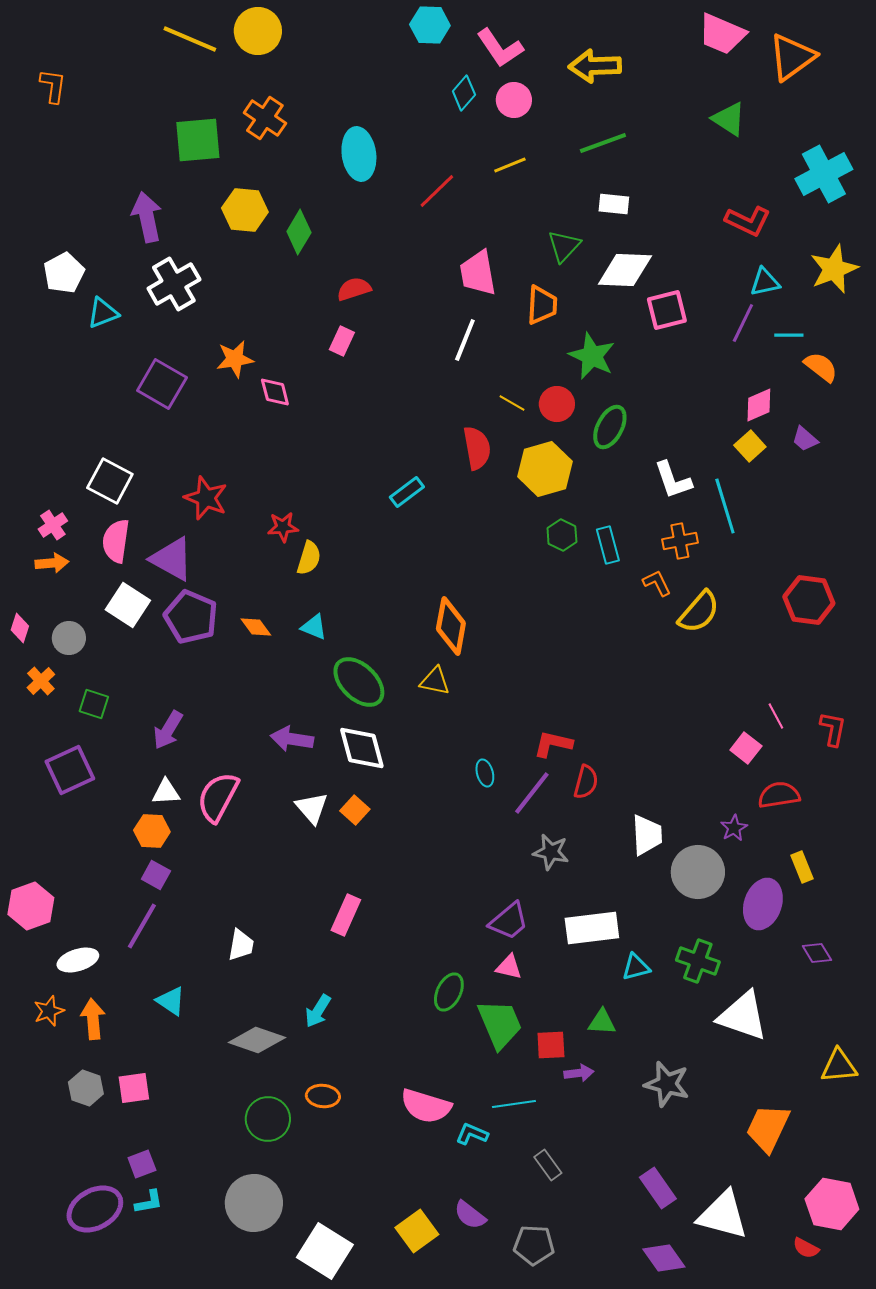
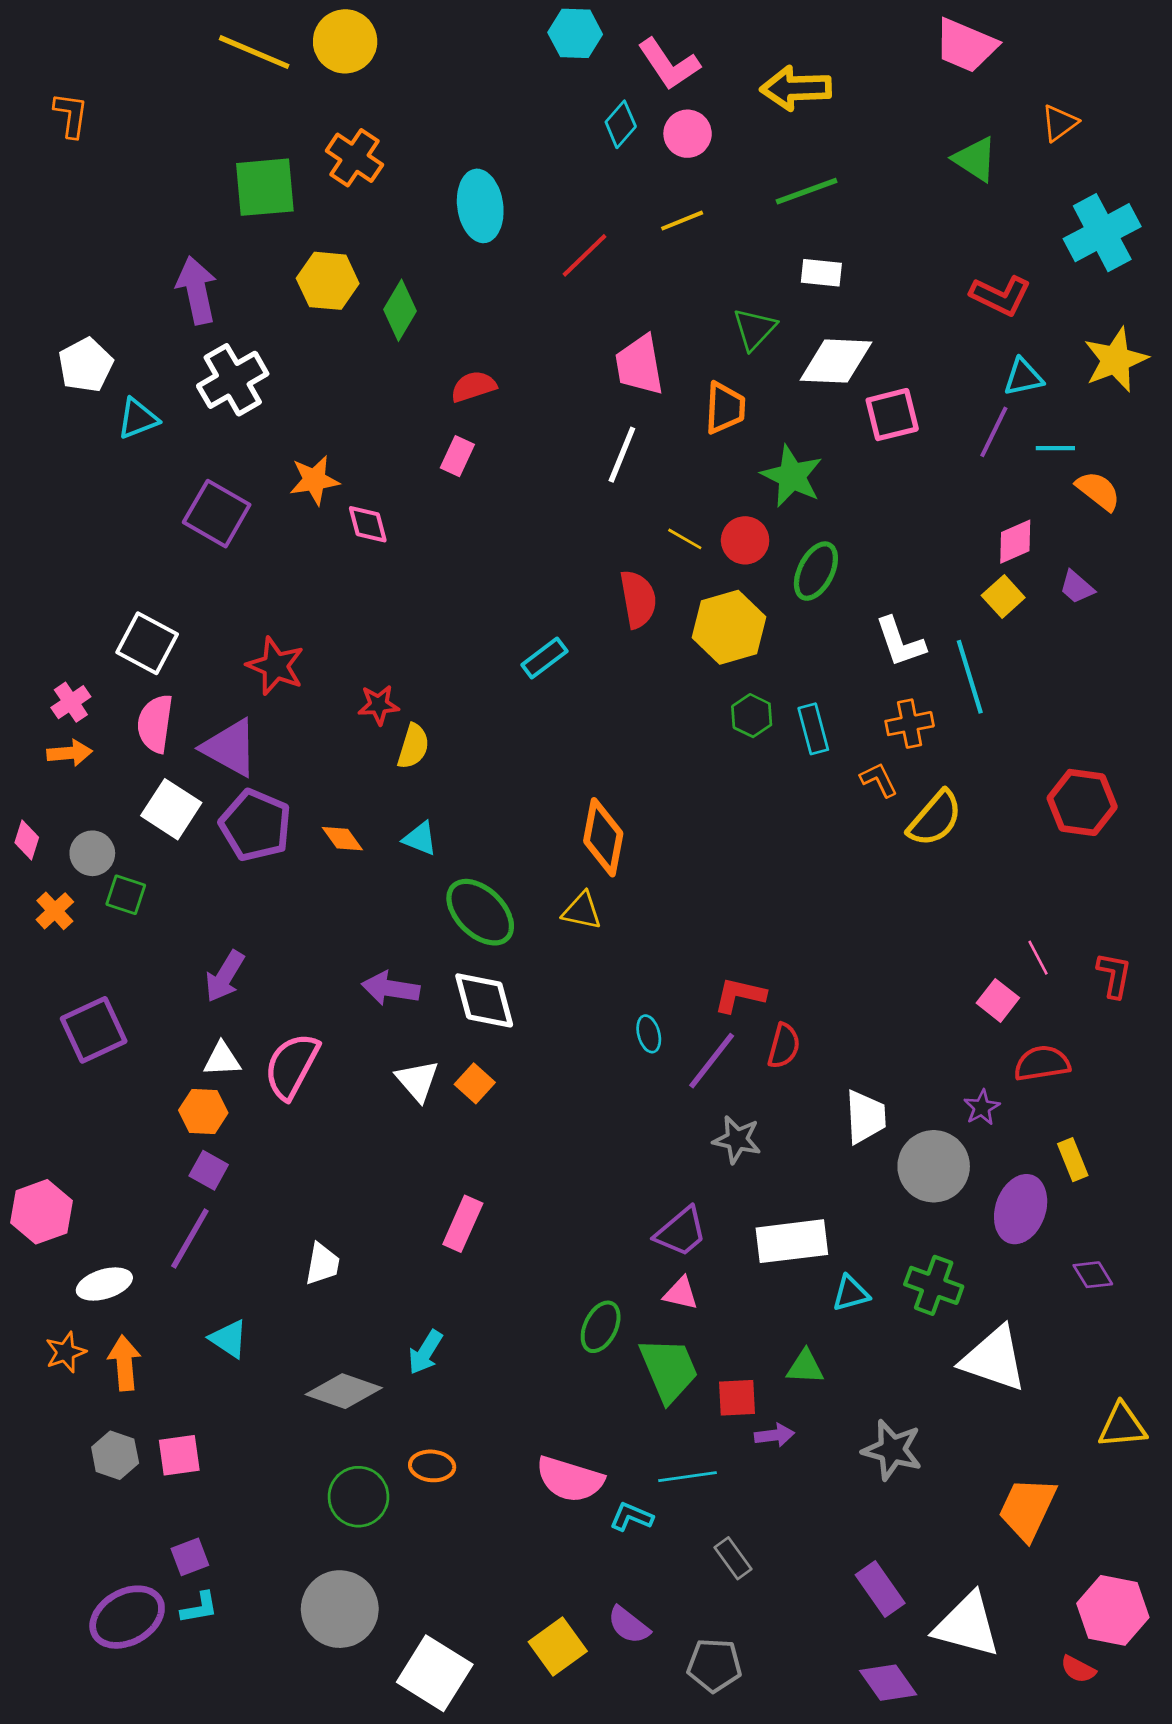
orange triangle: (792, 57) -> (1059, 123), moved, size x0.6
green square: (94, 704) -> (126, 895), moved

